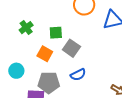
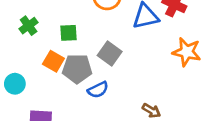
gray square: (71, 48) -> (110, 53), moved
gray pentagon: (49, 83) -> (77, 69), moved

